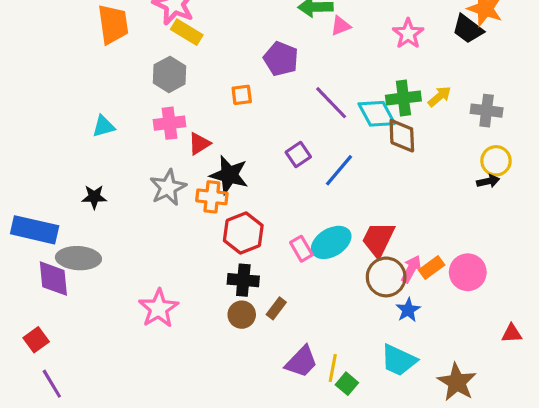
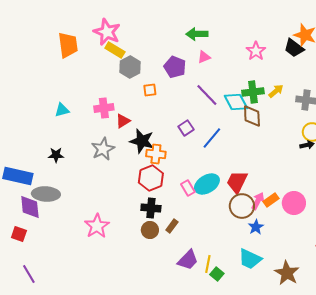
pink triangle: (341, 26) -> (204, 57), moved
gray hexagon: (170, 74) -> (130, 67), moved
orange cross: (212, 197) -> (156, 154), moved
red square: (36, 340) -> (19, 234), moved, turned -35

